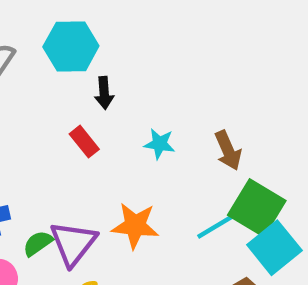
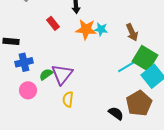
red rectangle: (84, 142) -> (53, 23), moved
orange star: (135, 226) -> (86, 29), moved

